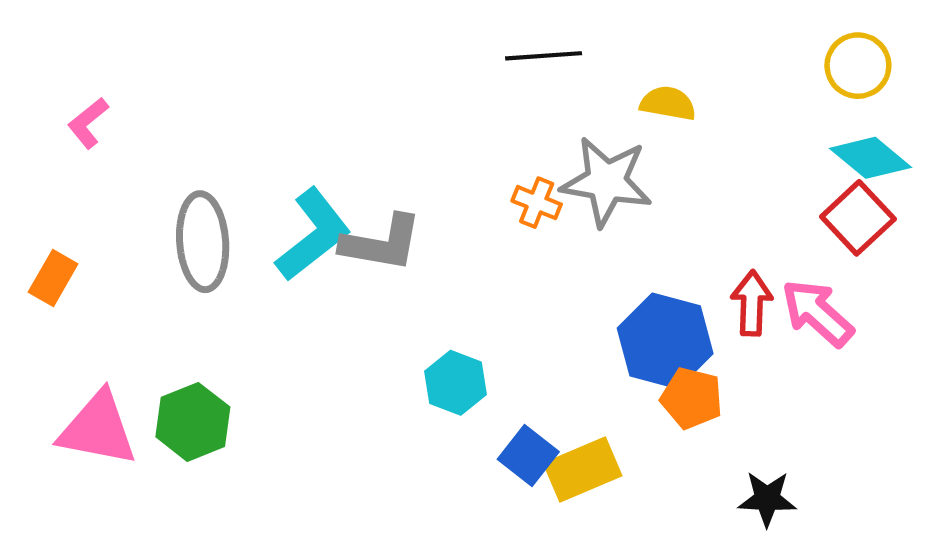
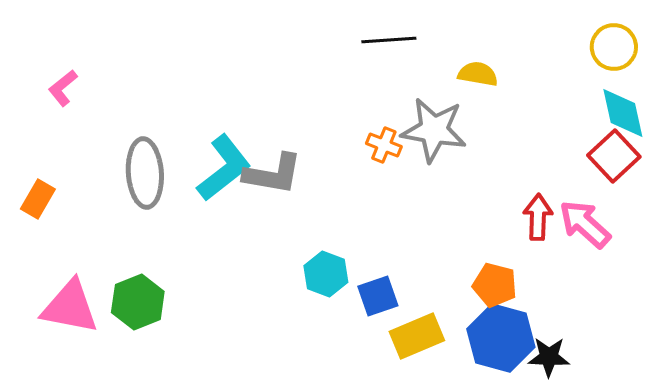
cyan diamond: (871, 158) -> (623, 113), turned 38
blue hexagon: (665, 341) -> (501, 338), moved
blue square: (528, 455) -> (378, 296), moved, turned 33

